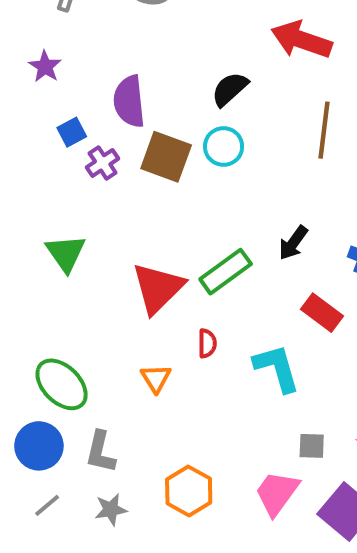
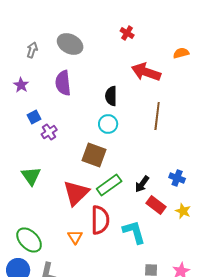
black semicircle: (230, 89) -> (111, 96), turned -48
purple semicircle: (129, 101) -> (63, 83), moved
brown square: (166, 157) -> (94, 155), moved
black arrow: (293, 243) -> (142, 184), moved
red semicircle: (207, 343) -> (100, 220), size x2.0

